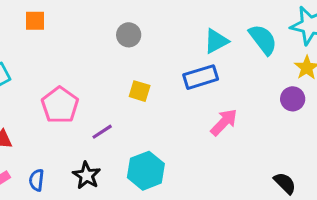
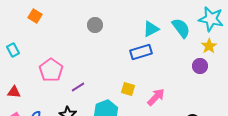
orange square: (35, 21) -> (35, 16), turned 32
yellow square: (140, 91) -> (128, 89), moved
pink arrow: (224, 122) -> (156, 97), moved

